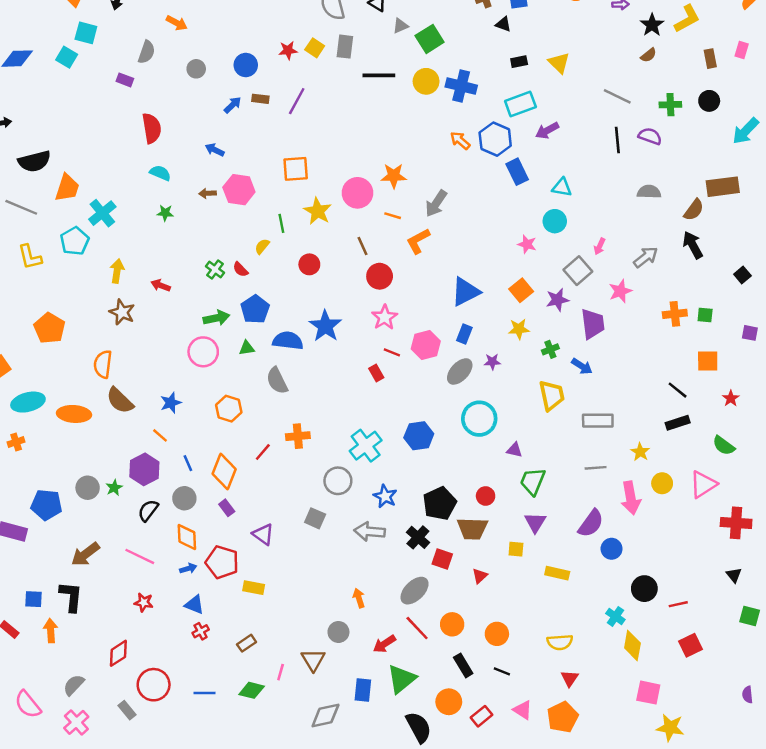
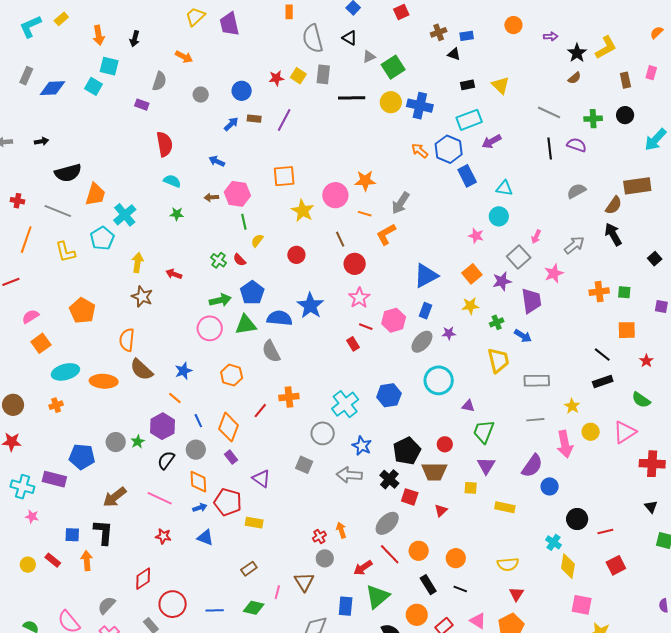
gray semicircle: (649, 192) -> (576, 191), turned -30
green line: (281, 223) -> (244, 222), moved
green triangle: (247, 348) -> (246, 325), size x1.6
red cross: (201, 631) -> (319, 537), moved

